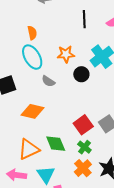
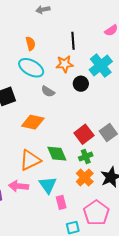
black line: (84, 19) -> (73, 41), moved
cyan ellipse: (32, 57) -> (31, 68), turned -30
green cross: (84, 147) -> (86, 157), turned 32

